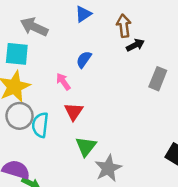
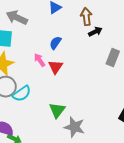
red triangle: (74, 112) -> (56, 67), moved
cyan semicircle: (40, 125) -> (22, 94), turned -132
gray star: (108, 168) -> (74, 127), turned -30

